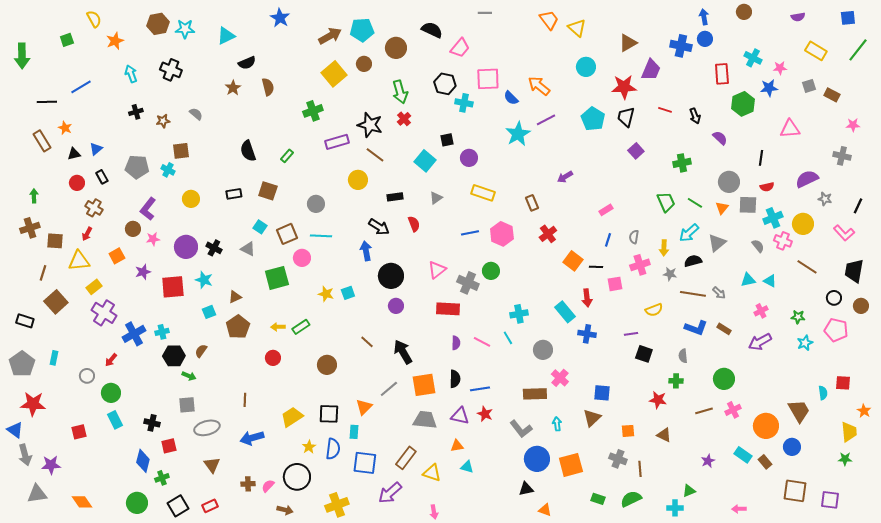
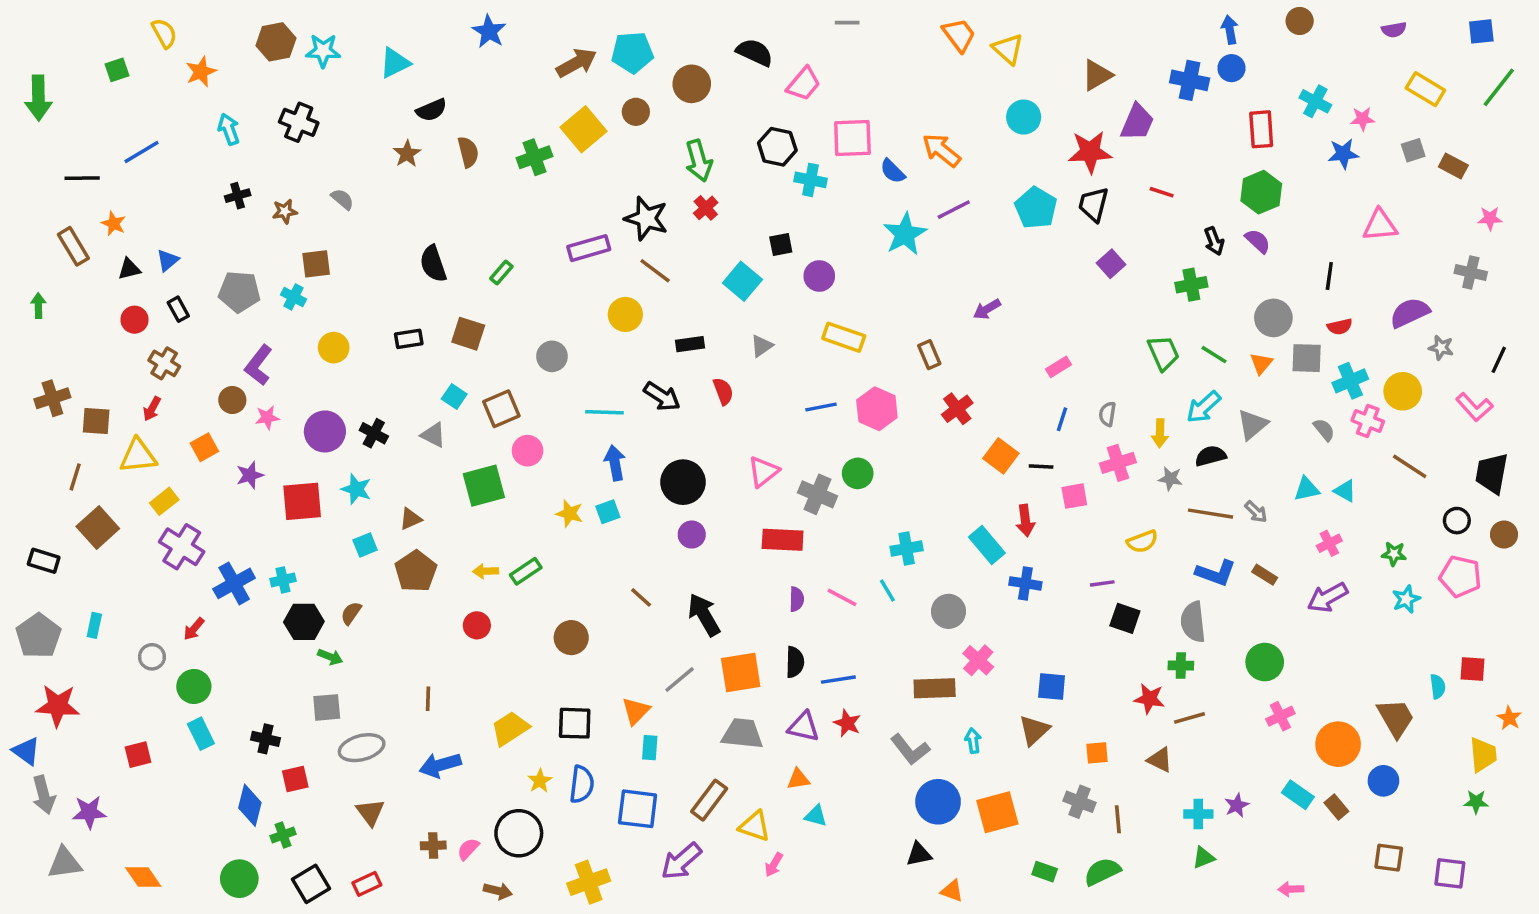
green hexagon: (743, 104) -> (1261, 192), moved
green cross: (313, 111) -> (535, 157), moved
black arrow: (695, 116) -> (1214, 241), moved
green arrow: (34, 196) -> (38, 306), moved
cyan line: (321, 236) -> (604, 412), moved
blue arrow: (366, 251) -> (615, 463), moved
gray semicircle: (683, 356) -> (1193, 622), size x1.6
brown line: (704, 411) -> (1190, 718), moved
cyan rectangle: (354, 432) -> (650, 748), moved
brown square: (795, 491) -> (1389, 858), size x0.7
cyan cross: (675, 508) -> (1198, 814), moved
pink arrow: (434, 512) -> (774, 865), moved, turned 40

